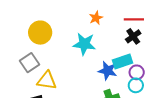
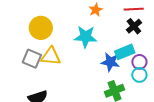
gray square: (30, 63) -> (32, 59), turned -30
yellow triangle: (47, 80) -> (51, 56), moved

